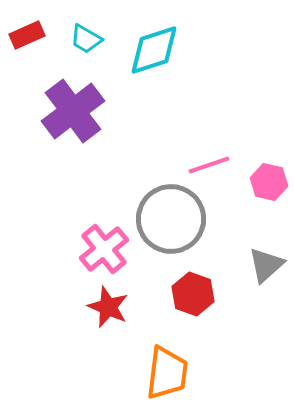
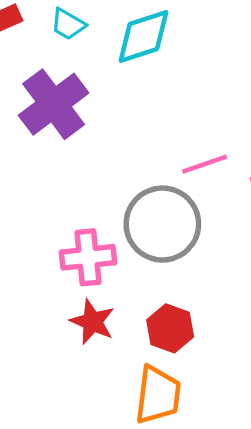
pink cross: (104, 249) -> (88, 257), turned 33
red hexagon: (193, 294) -> (170, 328), moved

